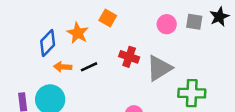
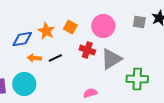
orange square: (108, 18) -> (70, 27), moved
pink circle: (167, 24) -> (103, 26), moved, size x1.5
blue diamond: (48, 43) -> (22, 39), turned 35

